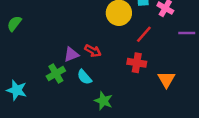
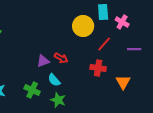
purple line: (187, 33) -> (134, 49), moved
green cross: (56, 73) -> (32, 90), moved, turned -35
green star: (103, 101) -> (58, 100), moved

